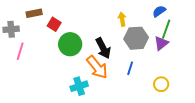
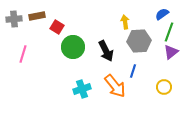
gray cross: (11, 29) -> (14, 19), moved
purple triangle: (161, 43) -> (171, 52), moved
orange arrow: (97, 67) -> (115, 86), moved

